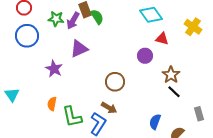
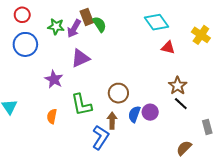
purple circle: (145, 56) -> (150, 112), moved
brown arrow: (109, 108) -> (112, 121), turned -119
green L-shape: (72, 117) -> (81, 105), moved
blue semicircle: (155, 122) -> (134, 114), moved

